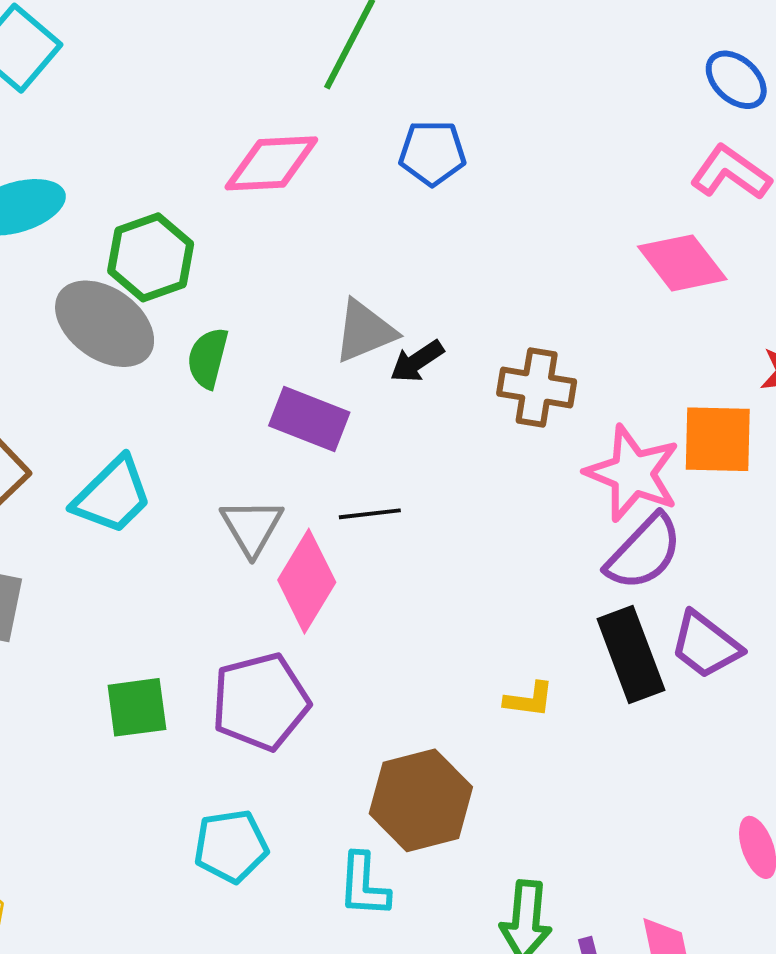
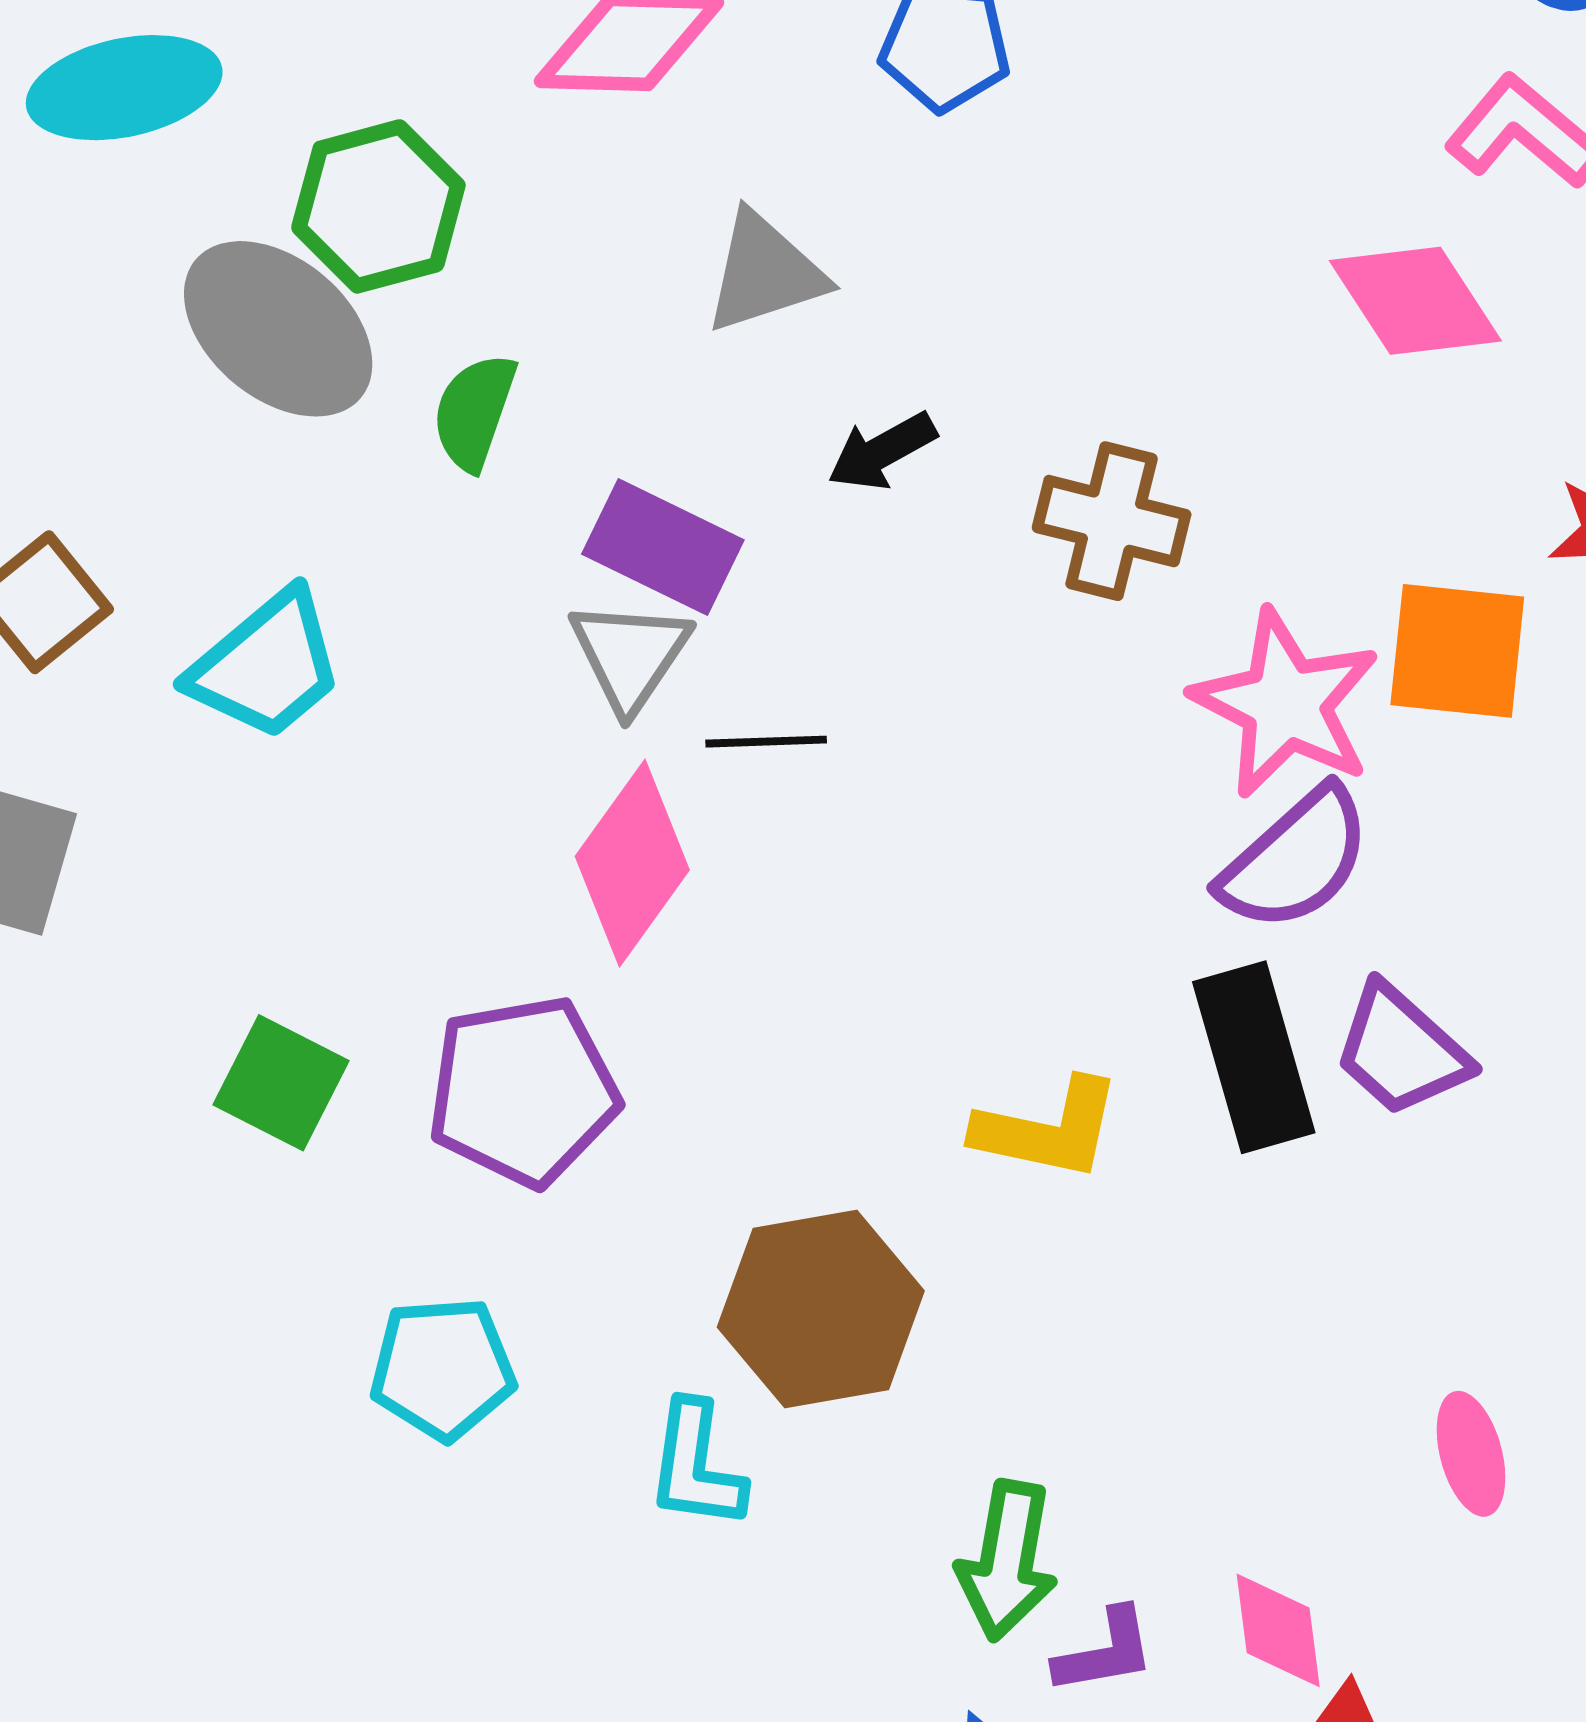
gray triangle: (365, 331) -> (765, 273), moved
gray triangle: (252, 527) -> (630, 655), moved
yellow L-shape: (529, 700) -> (1048, 1129), size x1.5
green square: (137, 707) -> (281, 1083), turned 30

